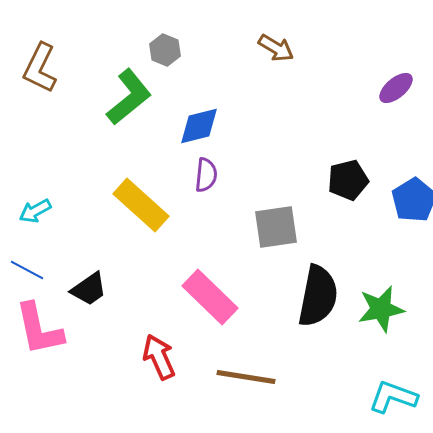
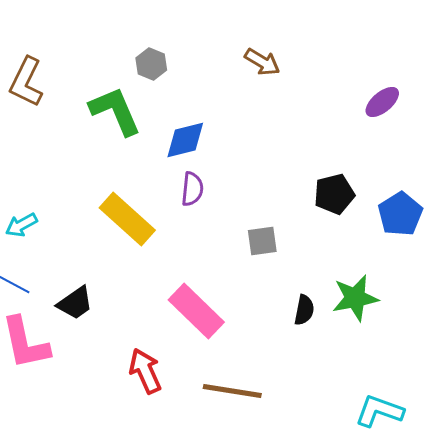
green L-shape: (129, 97) -> (115, 111), turned -74
gray square: (276, 227) -> (262, 241), size x0.7
black semicircle: (318, 296) -> (304, 310), size x0.5
green star: (381, 309) -> (355, 298), moved

